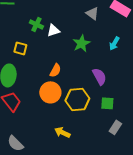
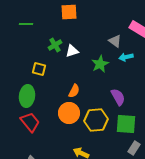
gray triangle: (92, 13) -> (115, 41), moved
green cross: (36, 24) -> (55, 45), turned 32
cyan arrow: (114, 43) -> (126, 57), moved, turned 48
green square: (107, 103) -> (126, 124), size x1.5

